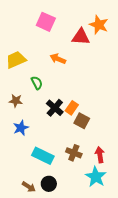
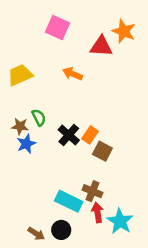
green semicircle: (37, 83) -> (39, 117), moved
blue star: (21, 128) -> (26, 144), moved
red arrow: (100, 155) -> (97, 212), moved
cyan rectangle: (43, 156) -> (69, 201), moved

